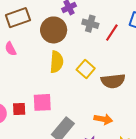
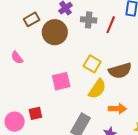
brown rectangle: (18, 18) -> (32, 19), moved, size x0.7
yellow semicircle: (57, 62) -> (97, 89), moved, turned 40
pink square: (42, 102) -> (61, 81), moved

